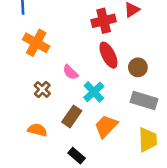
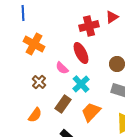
red ellipse: (108, 55) -> (81, 53), moved
orange semicircle: (37, 130) -> (35, 115), turned 112

